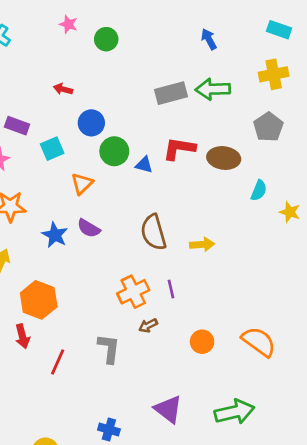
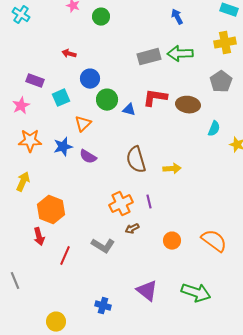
blue star: (55, 235) -> (63, 147), moved, turned 30
gray L-shape: (109, 348) -> (103, 246), turned 115
green arrow: (234, 412) -> (196, 293), turned 32

